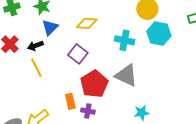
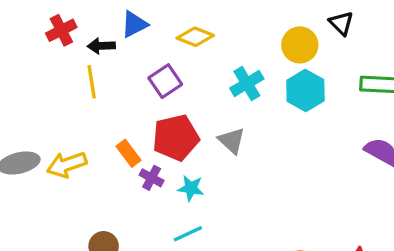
cyan cross: (124, 40) -> (247, 83), turned 30
gray triangle: (126, 75) -> (232, 141), size x0.7
orange rectangle: (70, 101) -> (129, 153), turned -42
cyan star: (142, 113) -> (191, 188), moved

